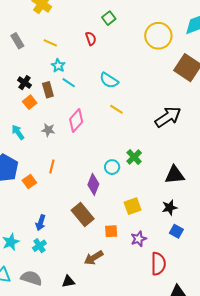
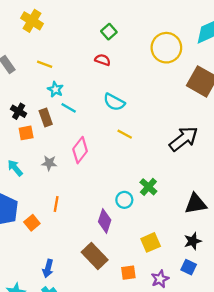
red semicircle: (91, 39) -> (103, 60), moved, turned -48
orange square: (30, 102) -> (26, 133), turned 32
blue square: (176, 231) -> (189, 267), moved

